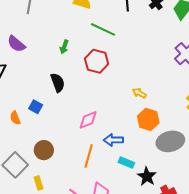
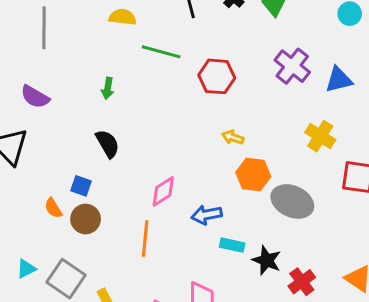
red hexagon: (97, 61) -> (217, 76), moved
gray ellipse: (170, 141) -> (292, 201), turned 48
brown circle: (44, 150) -> (86, 219), moved
orange line: (89, 156) -> (145, 239), moved

